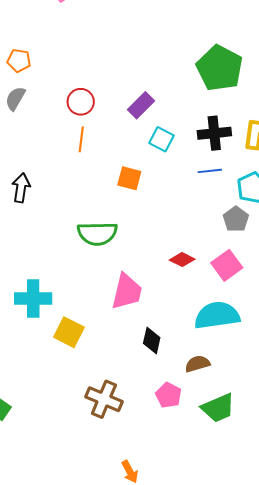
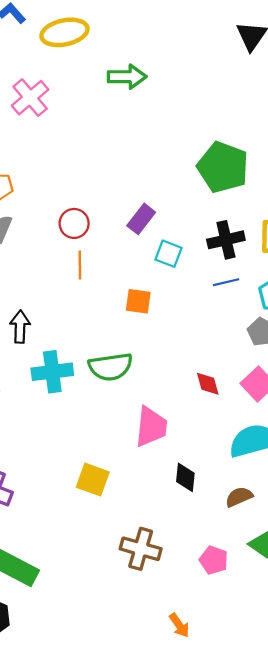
red diamond: (182, 260) -> (208, 384), turned 55
cyan cross: (33, 299) -> (52, 372), moved
pink pentagon: (169, 395) -> (214, 560), moved

